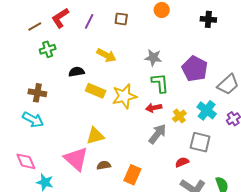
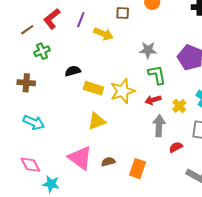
brown square: (121, 19) -> (123, 13), moved
yellow arrow: (106, 55) -> (103, 34), moved
brown cross: (37, 93) -> (26, 83), moved
gray arrow: (157, 134) -> (159, 126), turned -30
yellow triangle: (95, 136) -> (97, 121), moved
red semicircle: (182, 162) -> (176, 147), moved

